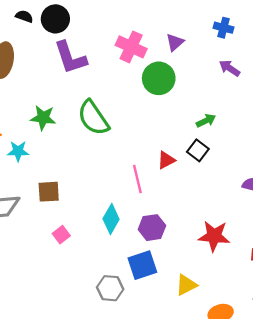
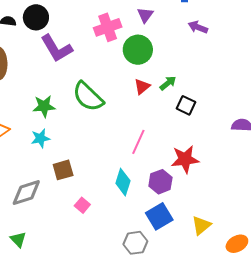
pink cross: (131, 47) -> (108, 27), turned -32
green arrow: (206, 121) -> (168, 83), moved
cyan star: (18, 151) -> (40, 138), moved
red triangle: (166, 160) -> (142, 86), moved
pink line: (137, 179) -> (138, 142), turned 50
red star: (214, 236) -> (185, 159), moved

